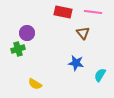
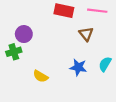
cyan semicircle: (100, 75) -> (105, 64), moved
yellow semicircle: (35, 84) -> (41, 76), moved

